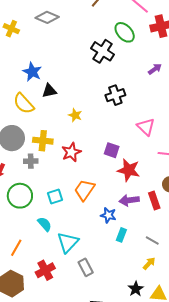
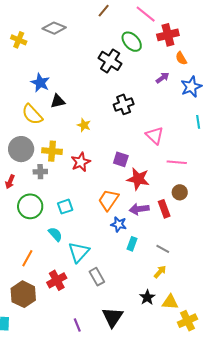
orange trapezoid: (84, 190) -> (108, 200), moved

